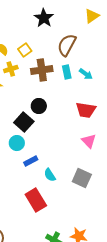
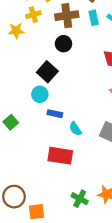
black circle: (39, 106) -> (64, 44), moved
blue rectangle: (31, 161) -> (55, 114), turned 40
red rectangle: (36, 200) -> (60, 156), turned -50

